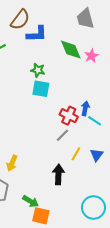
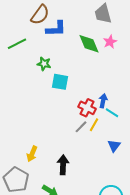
pink star: (91, 56) -> (110, 42), moved
green star: (38, 70) -> (44, 64), moved
yellow line: (76, 154) -> (94, 125), moved
black arrow: (58, 174) -> (63, 165), moved

